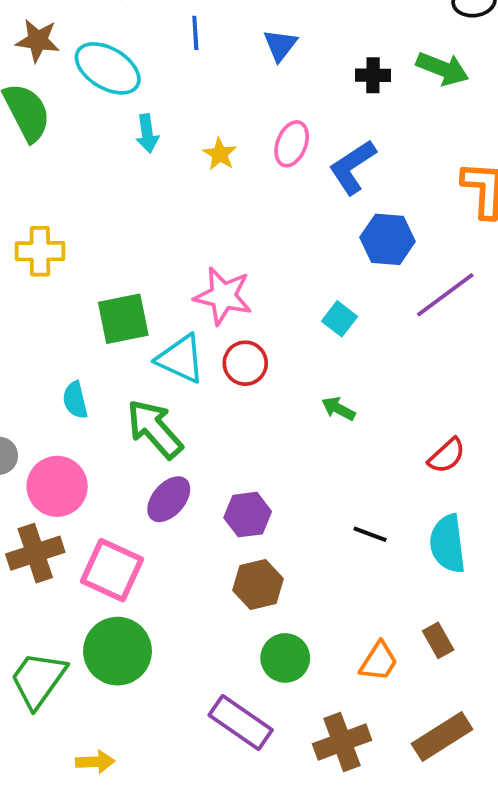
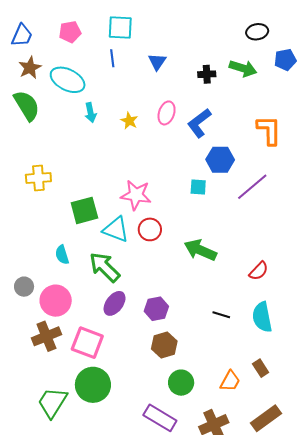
brown star: (38, 40) -> (30, 68), turned -30
cyan square: (340, 319) -> (198, 187), moved, turned -30
green arrow: (338, 409) -> (200, 250), size x1.8

